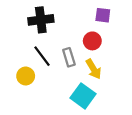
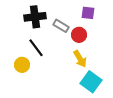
gray rectangle: (69, 57) -> (61, 26), moved, turned -42
cyan square: (83, 96) -> (91, 82), moved

